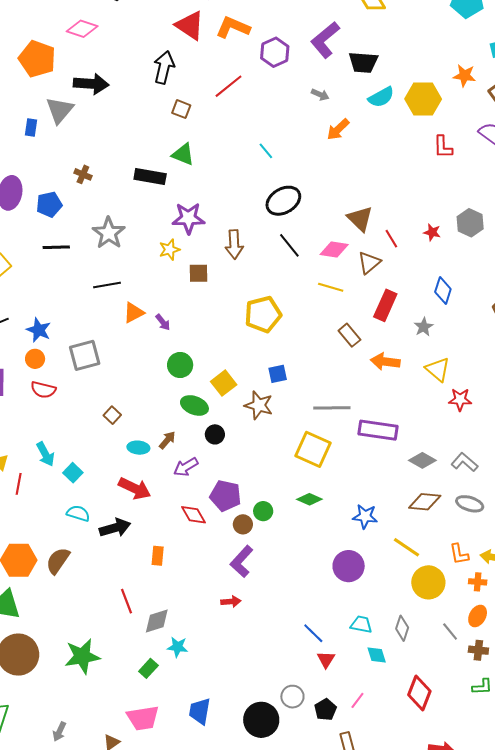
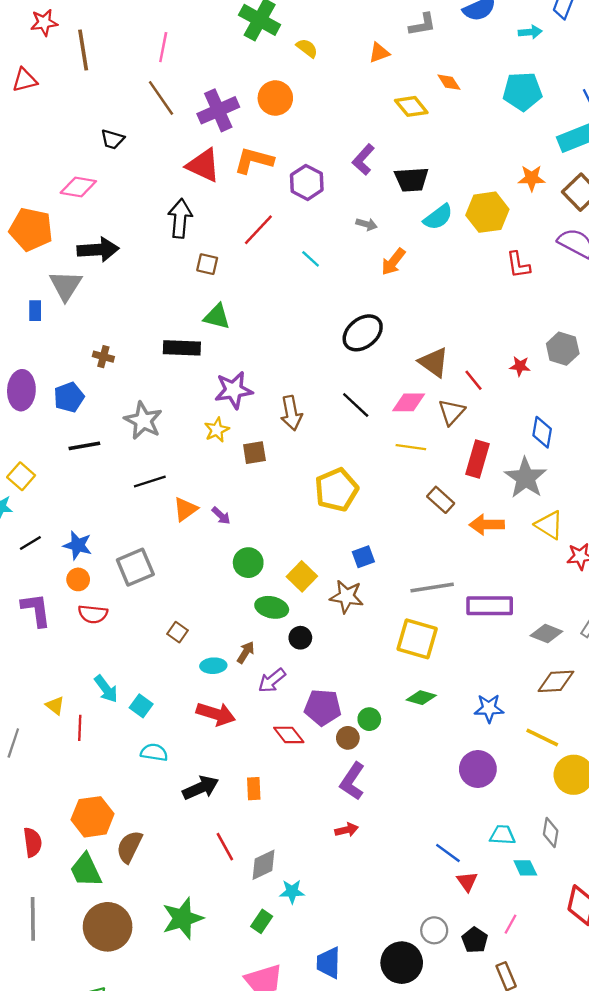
purple L-shape: (325, 40) -> (363, 160), size x0.7
cyan line: (266, 151) -> (311, 259), moved
black ellipse: (283, 201) -> (363, 333), moved
gray star: (424, 327) -> (526, 478), size x1.8
black arrow: (115, 528) -> (201, 788), moved
brown semicircle: (58, 561) -> (129, 847), moved

